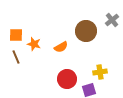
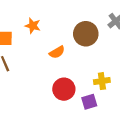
orange star: (34, 44) -> (33, 26), moved

